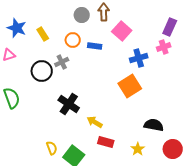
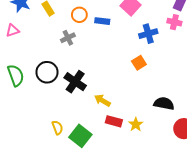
pink cross: (164, 47) -> (174, 22), turned 32
black circle: (42, 71) -> (47, 72), moved
orange square: (130, 86) -> (139, 63), size x0.6
yellow star: (138, 149) -> (136, 124), moved

